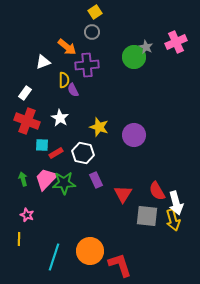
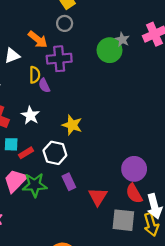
purple circle: (134, 135) -> (134, 169), moved

